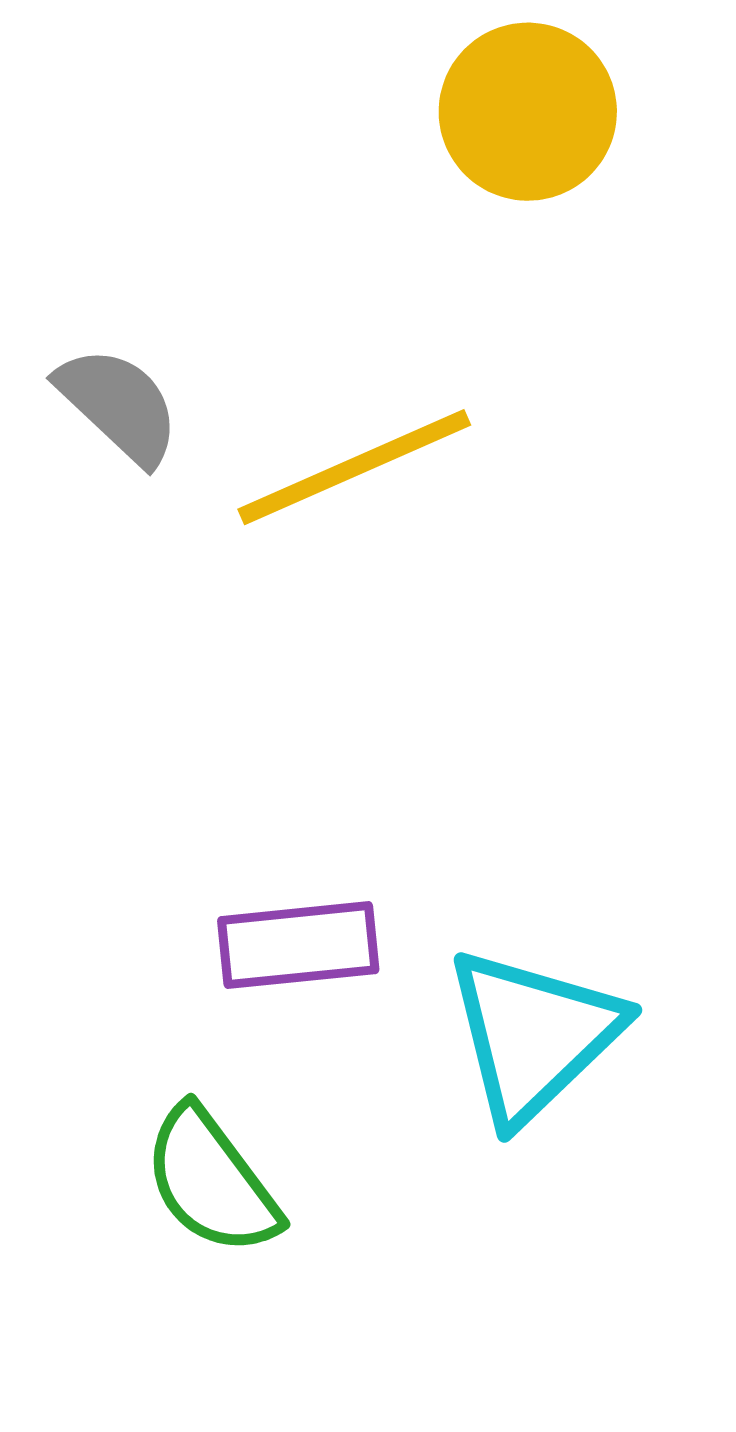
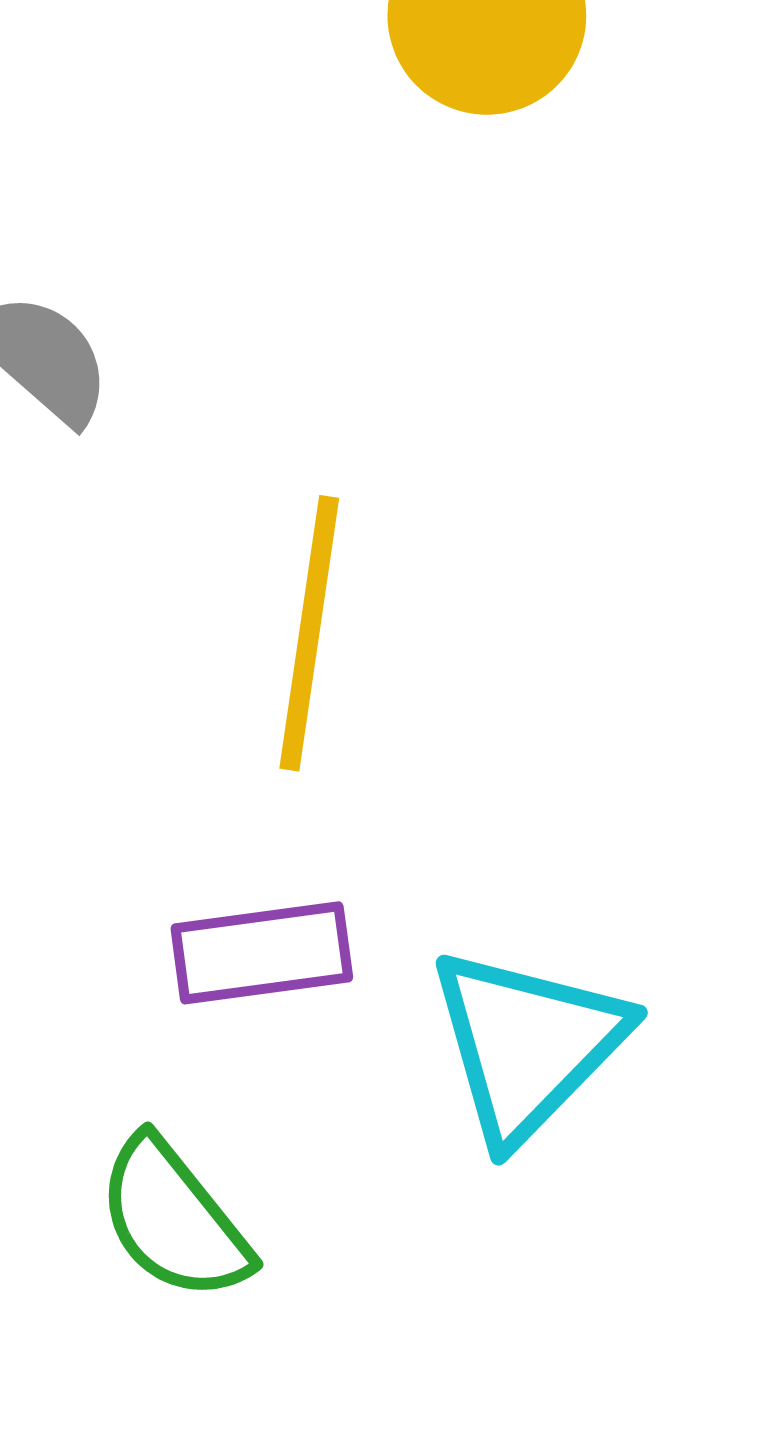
yellow line: (354, 467) -> (309, 633), moved, turned -56

